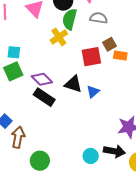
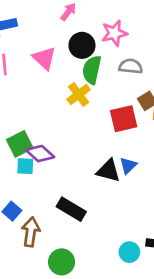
cyan square: (14, 52) -> (25, 166), moved
purple diamond: (42, 79) -> (40, 154), moved
black triangle: (73, 84) -> (108, 171), moved
black rectangle: (44, 97) -> (71, 209), moved

